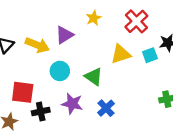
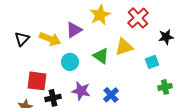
yellow star: (94, 18) -> (100, 15), size x1.5
cyan square: (150, 55) -> (152, 62), moved
green triangle: (94, 77) -> (101, 56), moved

